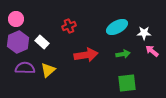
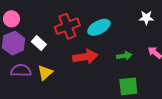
red cross: (69, 26) -> (67, 26), size x1.6
cyan ellipse: (117, 27) -> (99, 27), moved
white star: (144, 33) -> (146, 18), moved

